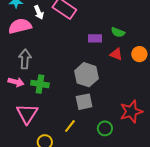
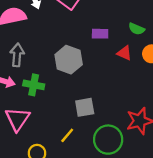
green semicircle: (118, 32) -> (137, 29), moved
gray hexagon: (86, 75) -> (69, 60), moved
green circle: (105, 128) -> (108, 140), size x1.6

